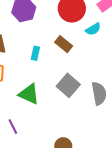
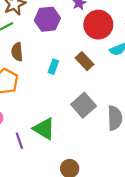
green triangle: (29, 94) -> (44, 129), moved

